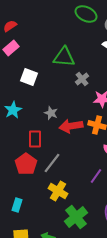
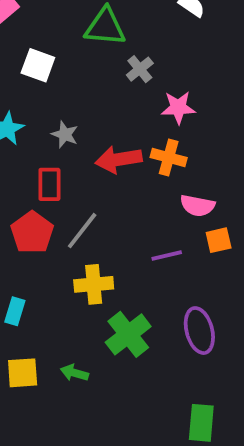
gray star: (51, 113) -> (65, 134), moved
purple line: (96, 176) -> (167, 256), turned 42
yellow cross: (58, 191) -> (94, 284), turned -36

